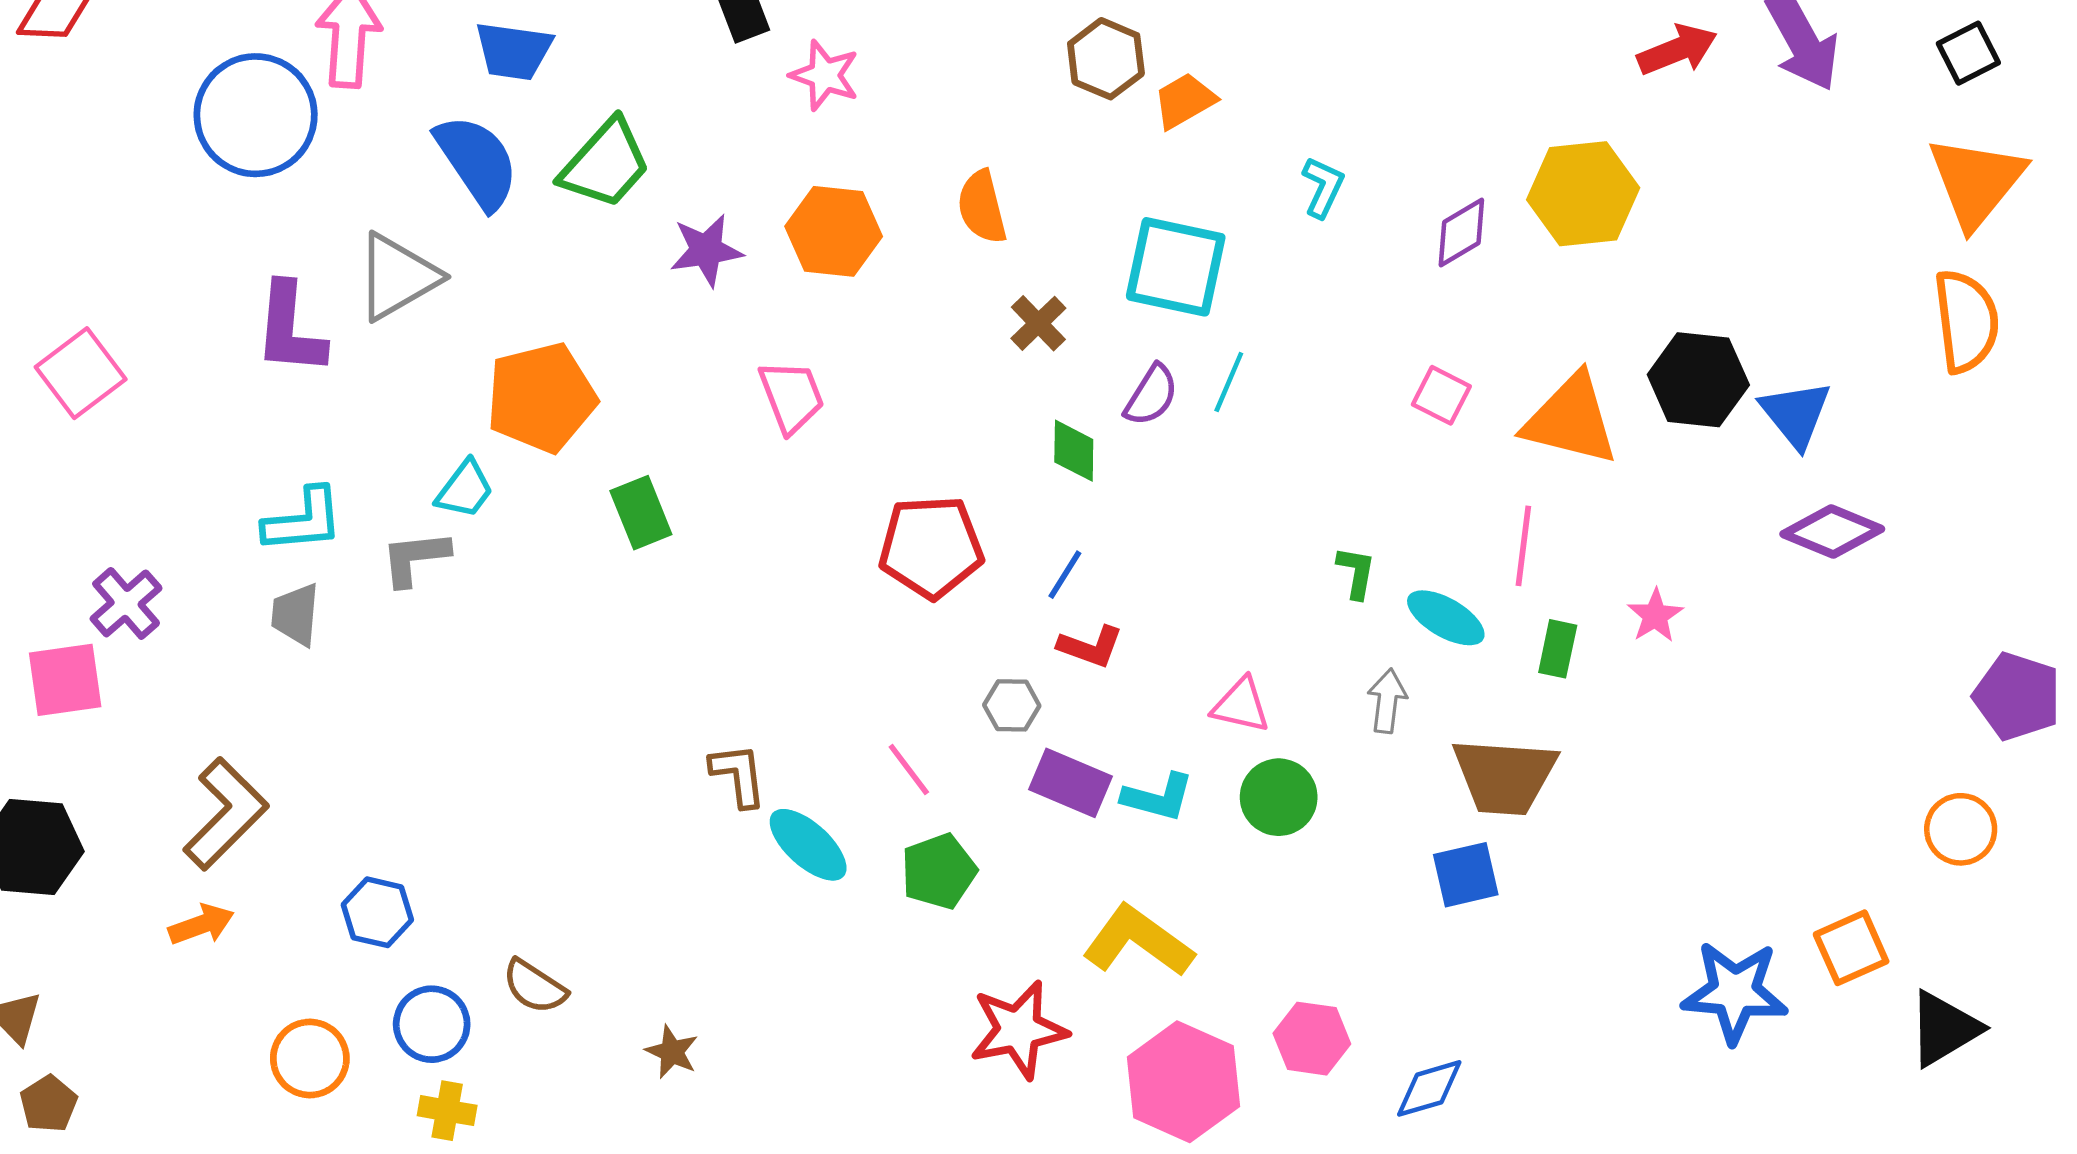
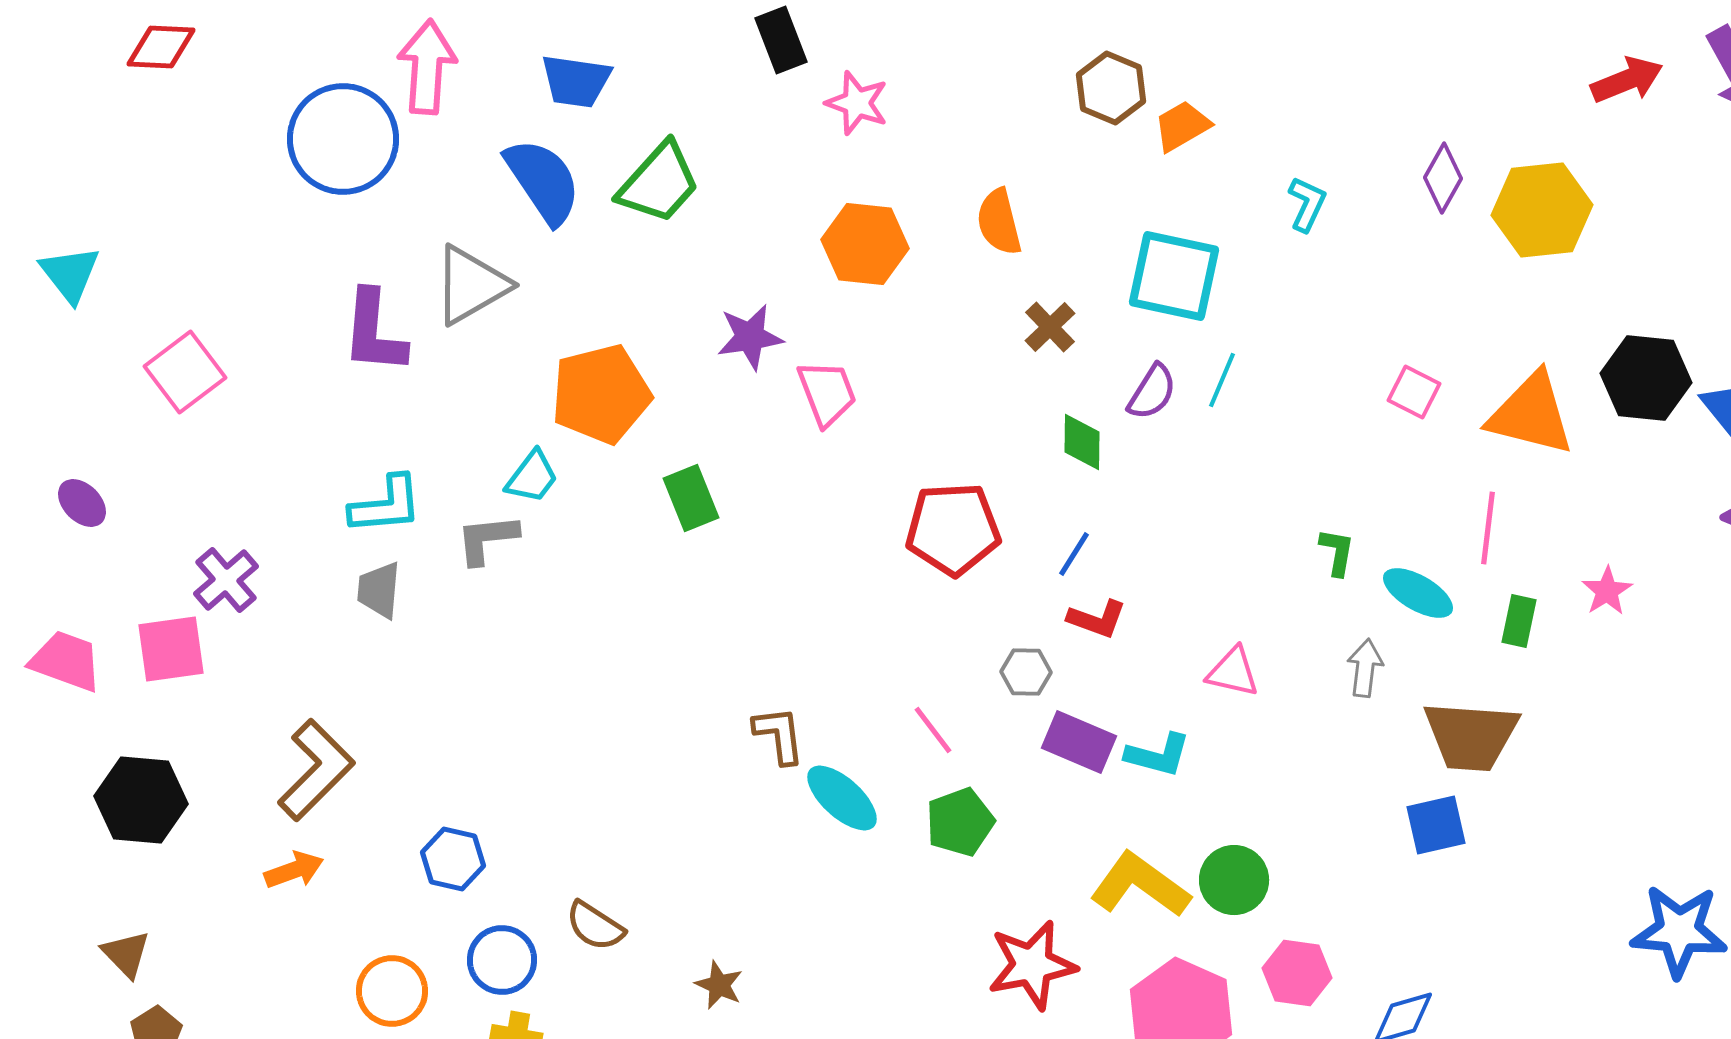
purple diamond: (1461, 233) -> (1443, 178), moved, turned -30
purple star: (706, 250) -> (750, 337), moved
green circle: (1279, 797) -> (1234, 880), moved

